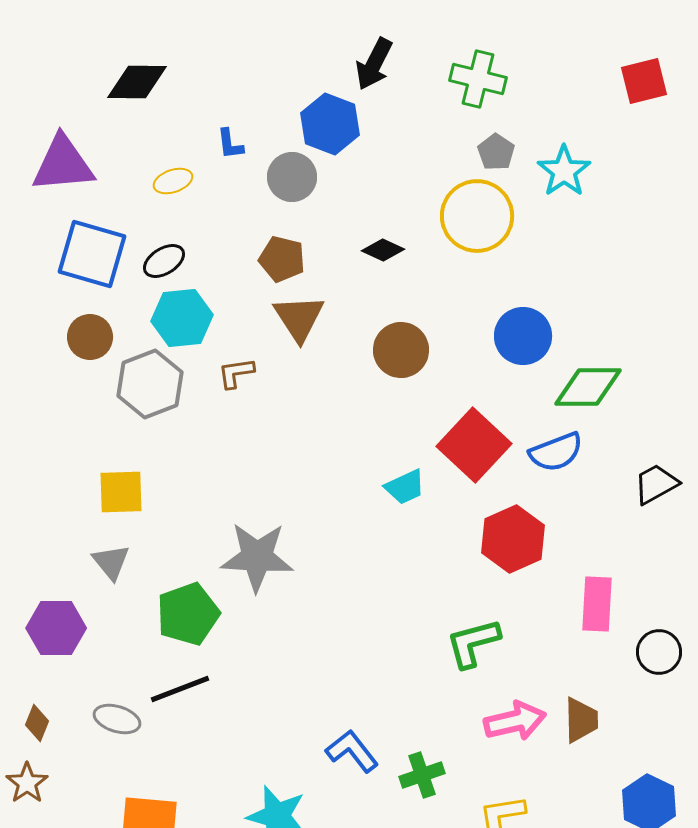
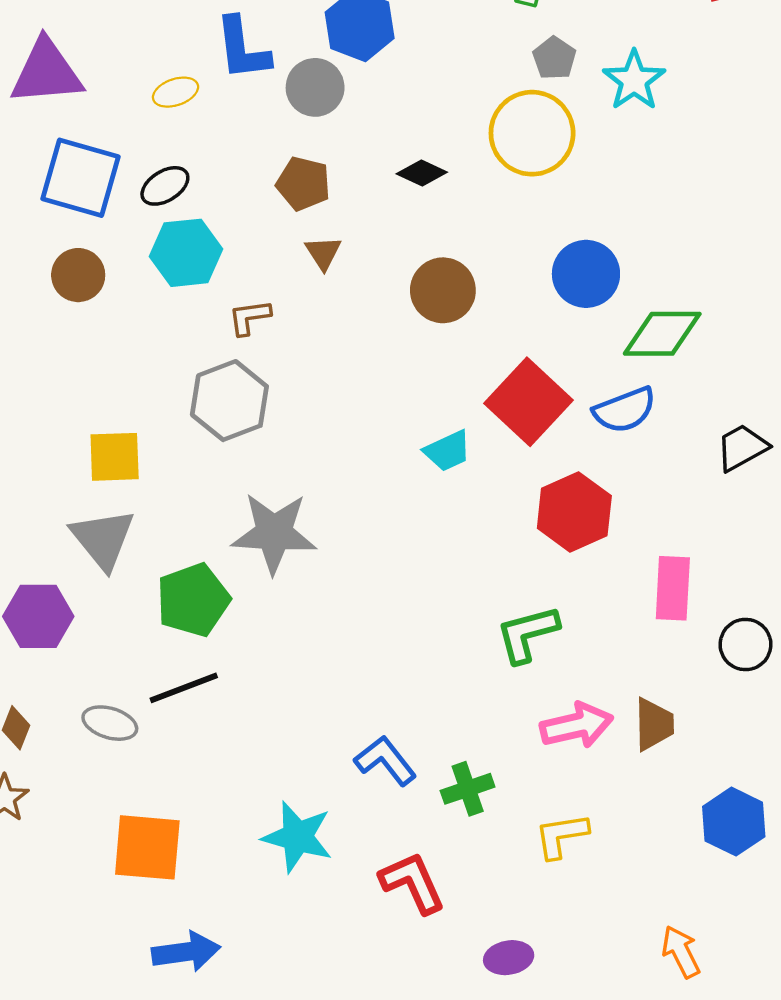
blue L-shape: (230, 144) -> (242, 49), size x1.8
brown triangle: (299, 318) -> (323, 253), size x0.6
gray hexagon: (150, 384) -> (229, 401), moved
gray triangle: (111, 562) -> (103, 539), size x1.5

